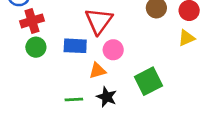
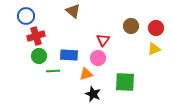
red triangle: (99, 21) -> (103, 40), moved, size x0.6
green square: (149, 81) -> (125, 82), turned 30
green line: (74, 100) -> (53, 71), moved

